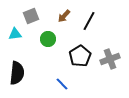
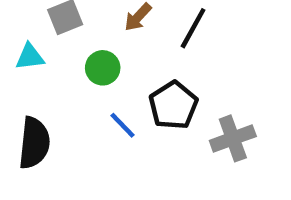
gray cross: (110, 59) -> (233, 138), moved
blue line: (62, 84) -> (123, 125), moved

